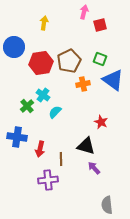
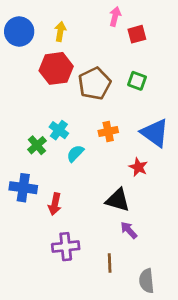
blue circle: (14, 47) -> (19, 31), moved
red hexagon: (41, 63) -> (56, 68), moved
blue triangle: (113, 80) -> (155, 133), moved
orange cross: (83, 84) -> (108, 132), moved
brown line: (61, 159) -> (110, 263), moved

